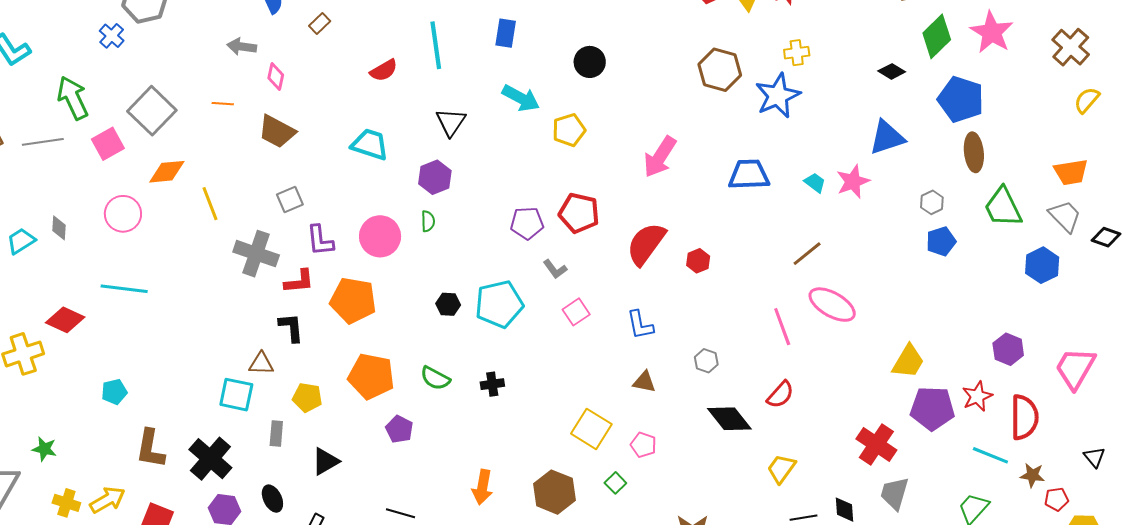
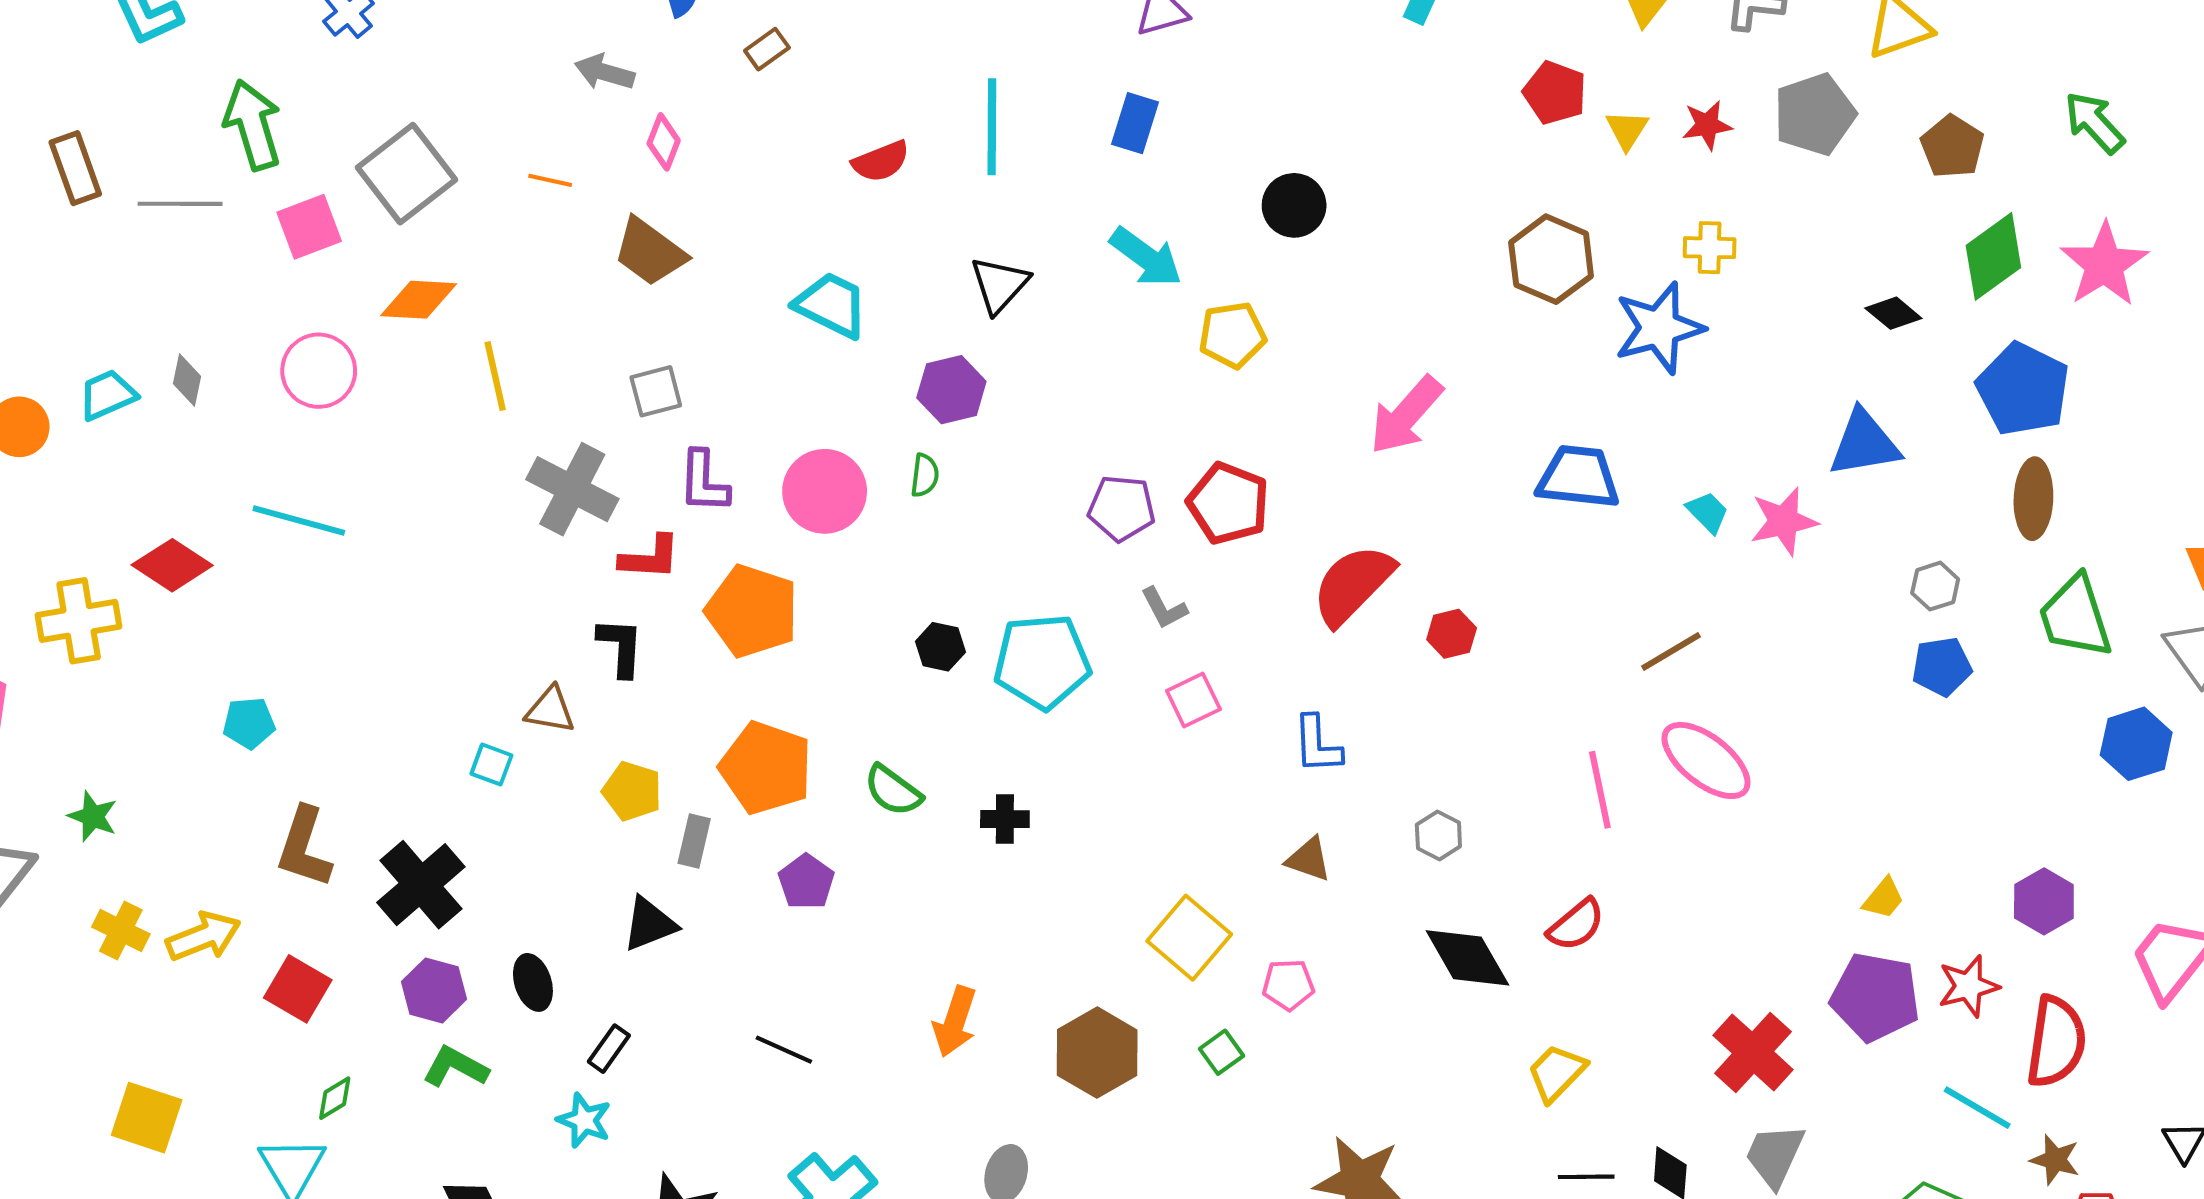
yellow trapezoid: (908, 361) -> (1883, 898), moved, size x0.6
cyan square: (236, 395) -> (491, 765), size x0.6
gray rectangle: (276, 434) -> (694, 841), moved
pink pentagon: (643, 445) -> (1288, 985), turned -30

